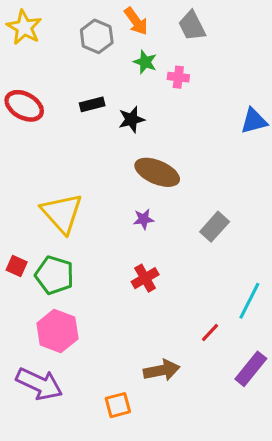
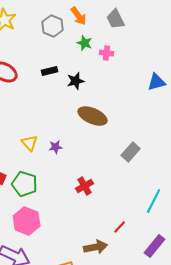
yellow triangle: (62, 213) -> (30, 143), size x0.6
purple star: (144, 219) -> (56, 147), moved
red line: (210, 333) -> (120, 227), moved

